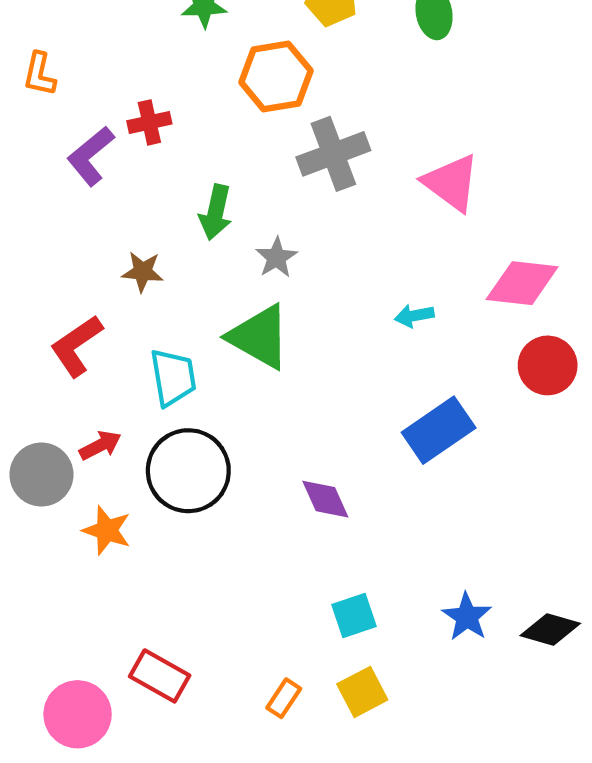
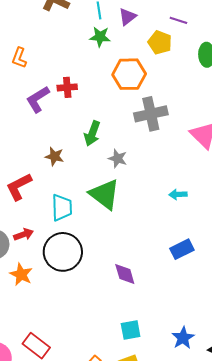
gray star: (276, 258) -> (118, 158), turned -30
blue rectangle: (439, 430) -> (182, 249), size x0.7

